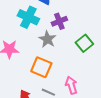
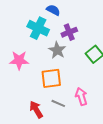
orange square: (41, 67) -> (51, 78), turned -30

